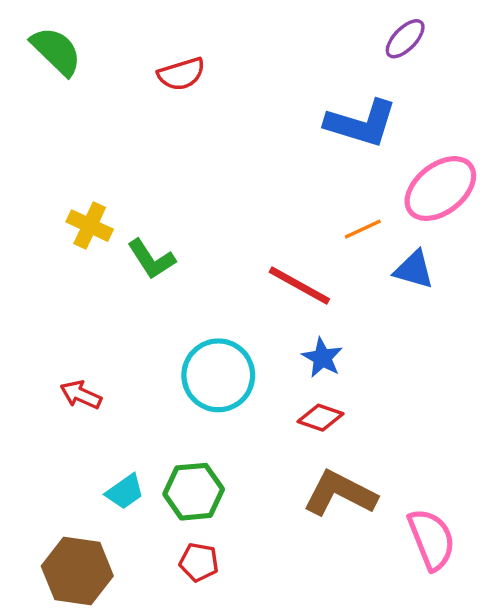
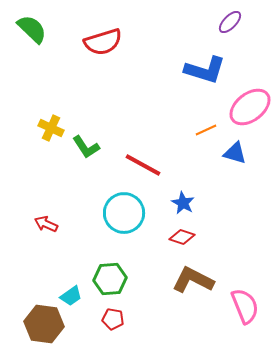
red semicircle: (181, 74) -> (103, 42), size x1.4
red line: (299, 285) -> (143, 165), moved
cyan trapezoid: (125, 492) -> (71, 296), moved

